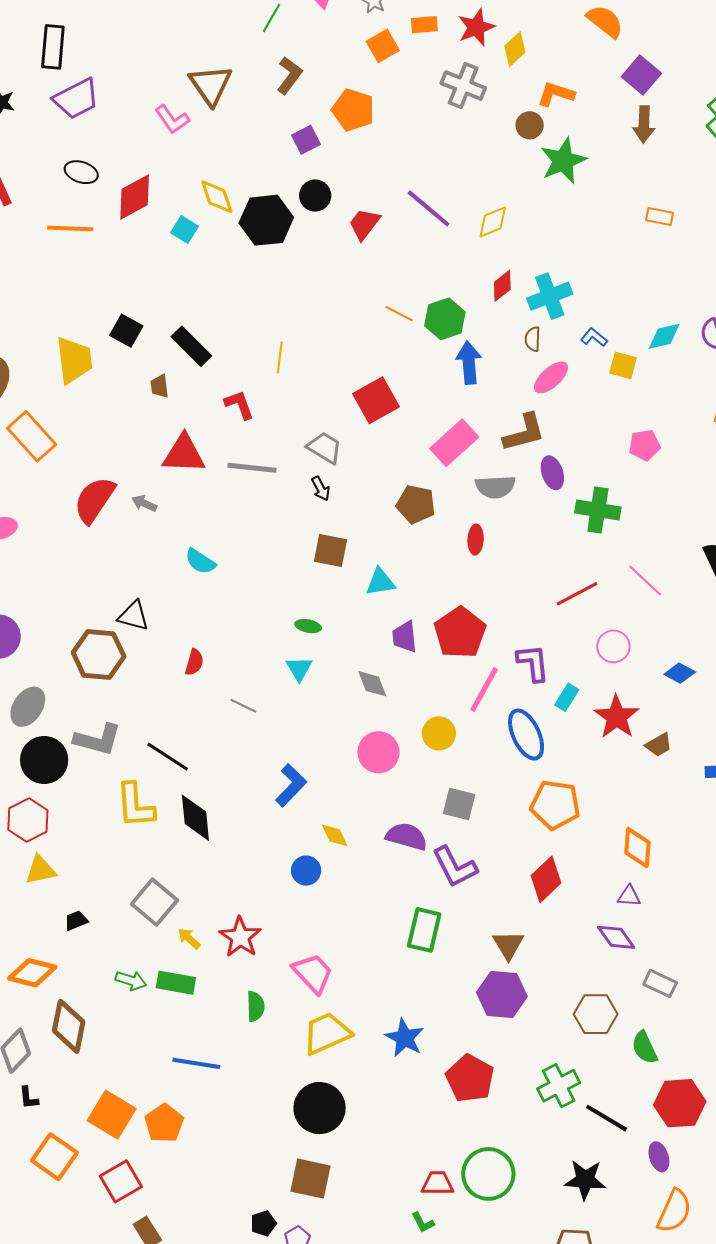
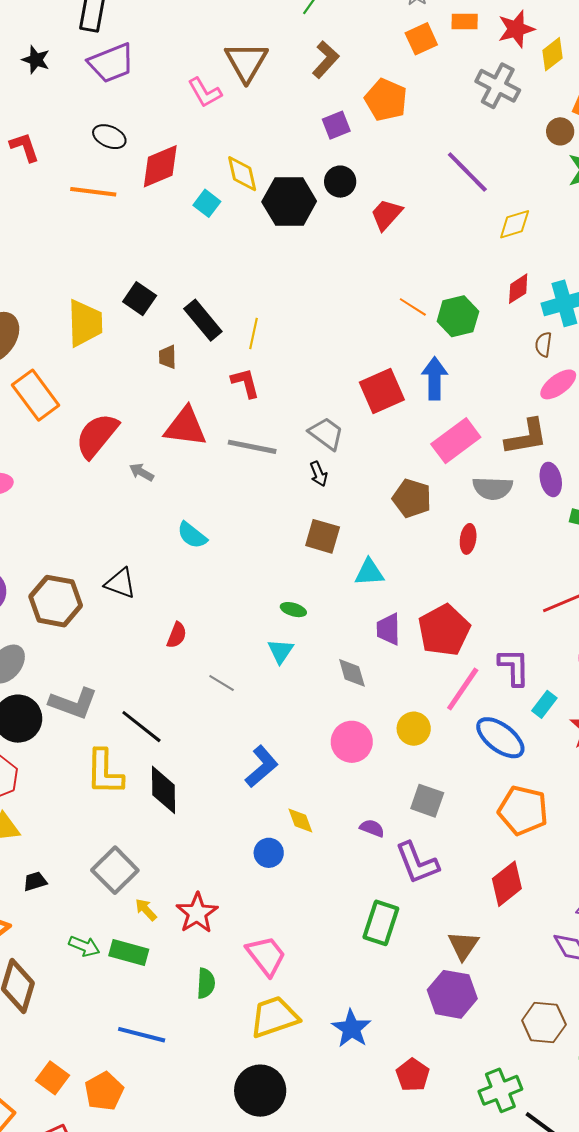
purple line: (429, 208) -> (467, 172), moved
yellow line: (280, 357) -> (253, 334), moved
blue arrow: (469, 363) -> (435, 378), moved
red semicircle: (94, 500) -> (97, 436), moved
brown hexagon: (99, 655) -> (56, 601), moved
blue ellipse: (526, 735) -> (500, 738), turned -33
purple semicircle: (407, 836) -> (372, 828), size x0.6
red pentagon: (470, 1078) -> (413, 1075), size x0.7
orange square: (112, 1115) -> (53, 1078), size x0.7

